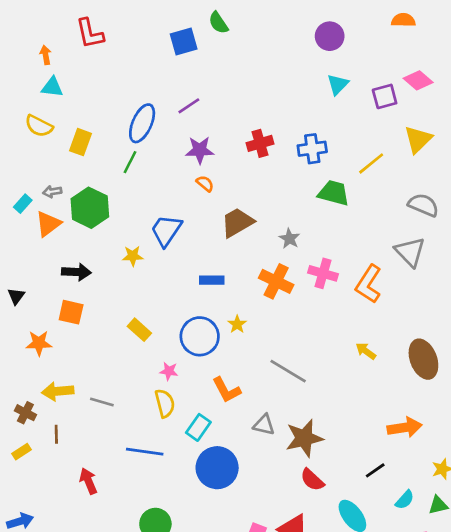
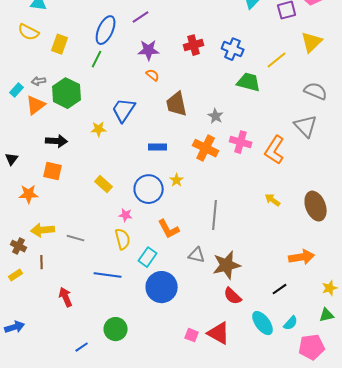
blue cross: (312, 149) -> (233, 49), turned 30
brown trapezoid: (237, 222) -> (177, 104), turned -72
gray line: (288, 371) -> (215, 215), turned 64
cyan semicircle: (405, 500) -> (291, 323), moved

